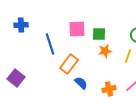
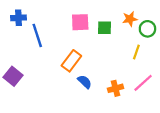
blue line: (50, 44) -> (37, 35), moved
orange star: (105, 51) -> (130, 19), moved

